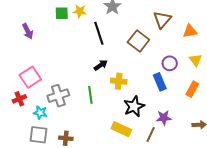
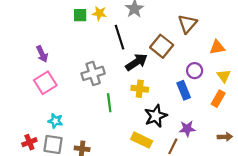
purple arrow: (28, 31) -> (42, 54), moved
orange triangle: (190, 31) -> (217, 47), moved
yellow triangle: (196, 60) -> (224, 76), moved
black arrow: (101, 65) -> (137, 62), moved, size x1.5
gray cross: (58, 96) -> (93, 73), moved
red cross: (19, 99) -> (29, 142), moved

